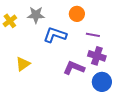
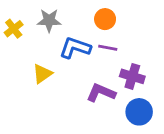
purple line: (93, 35) -> (108, 48), moved
yellow triangle: (23, 64) -> (42, 74), moved

